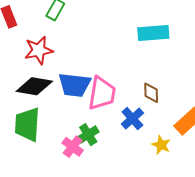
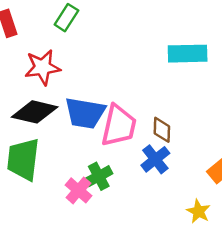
brown diamond: (151, 93) -> (162, 130), moved
yellow star: (161, 145) -> (198, 211), moved

